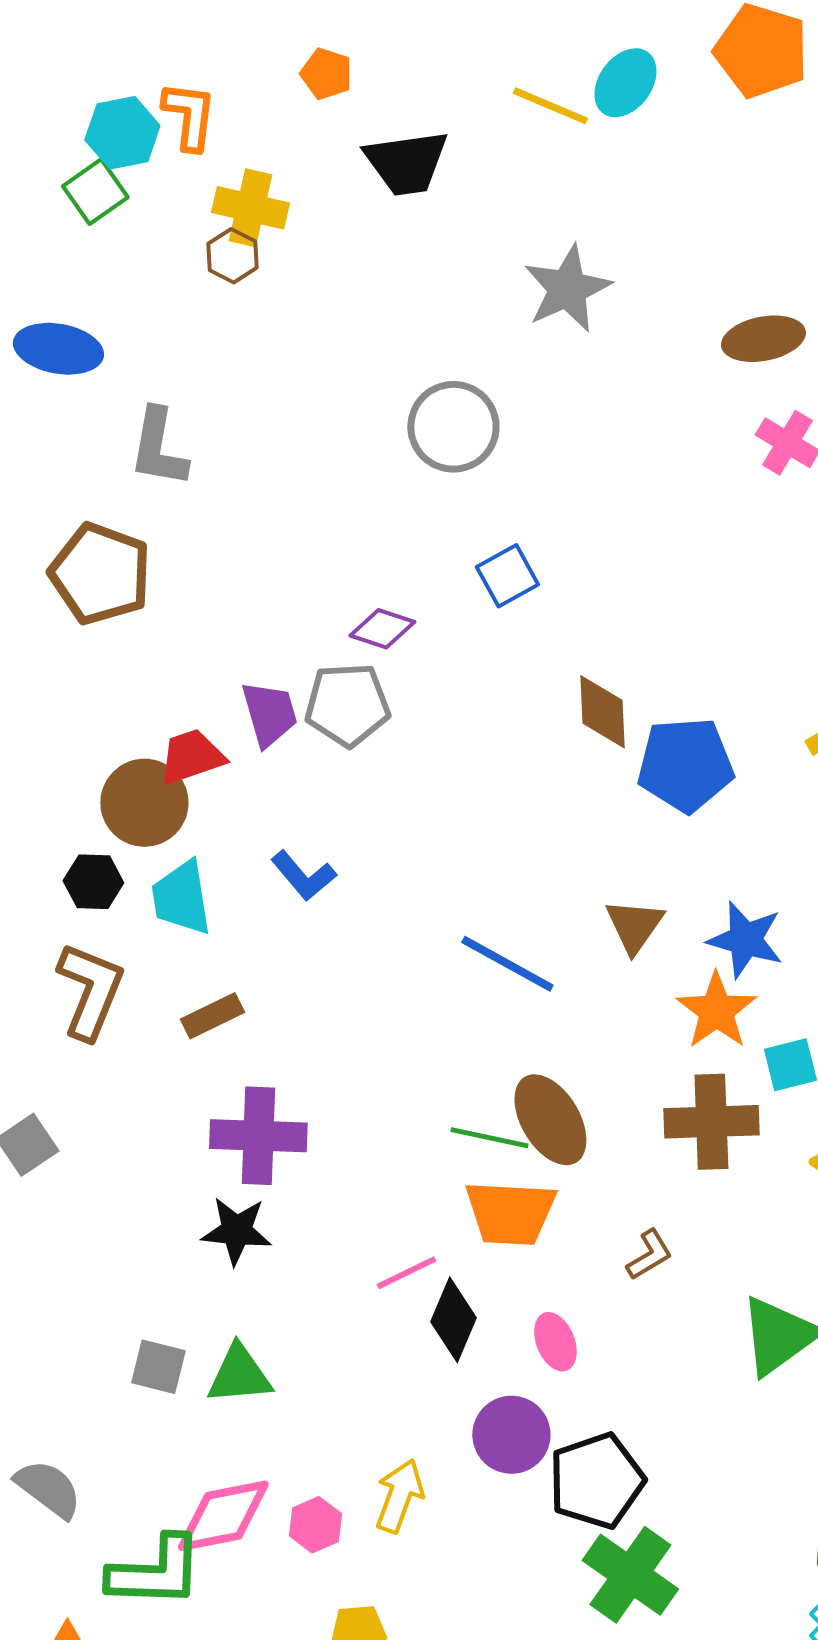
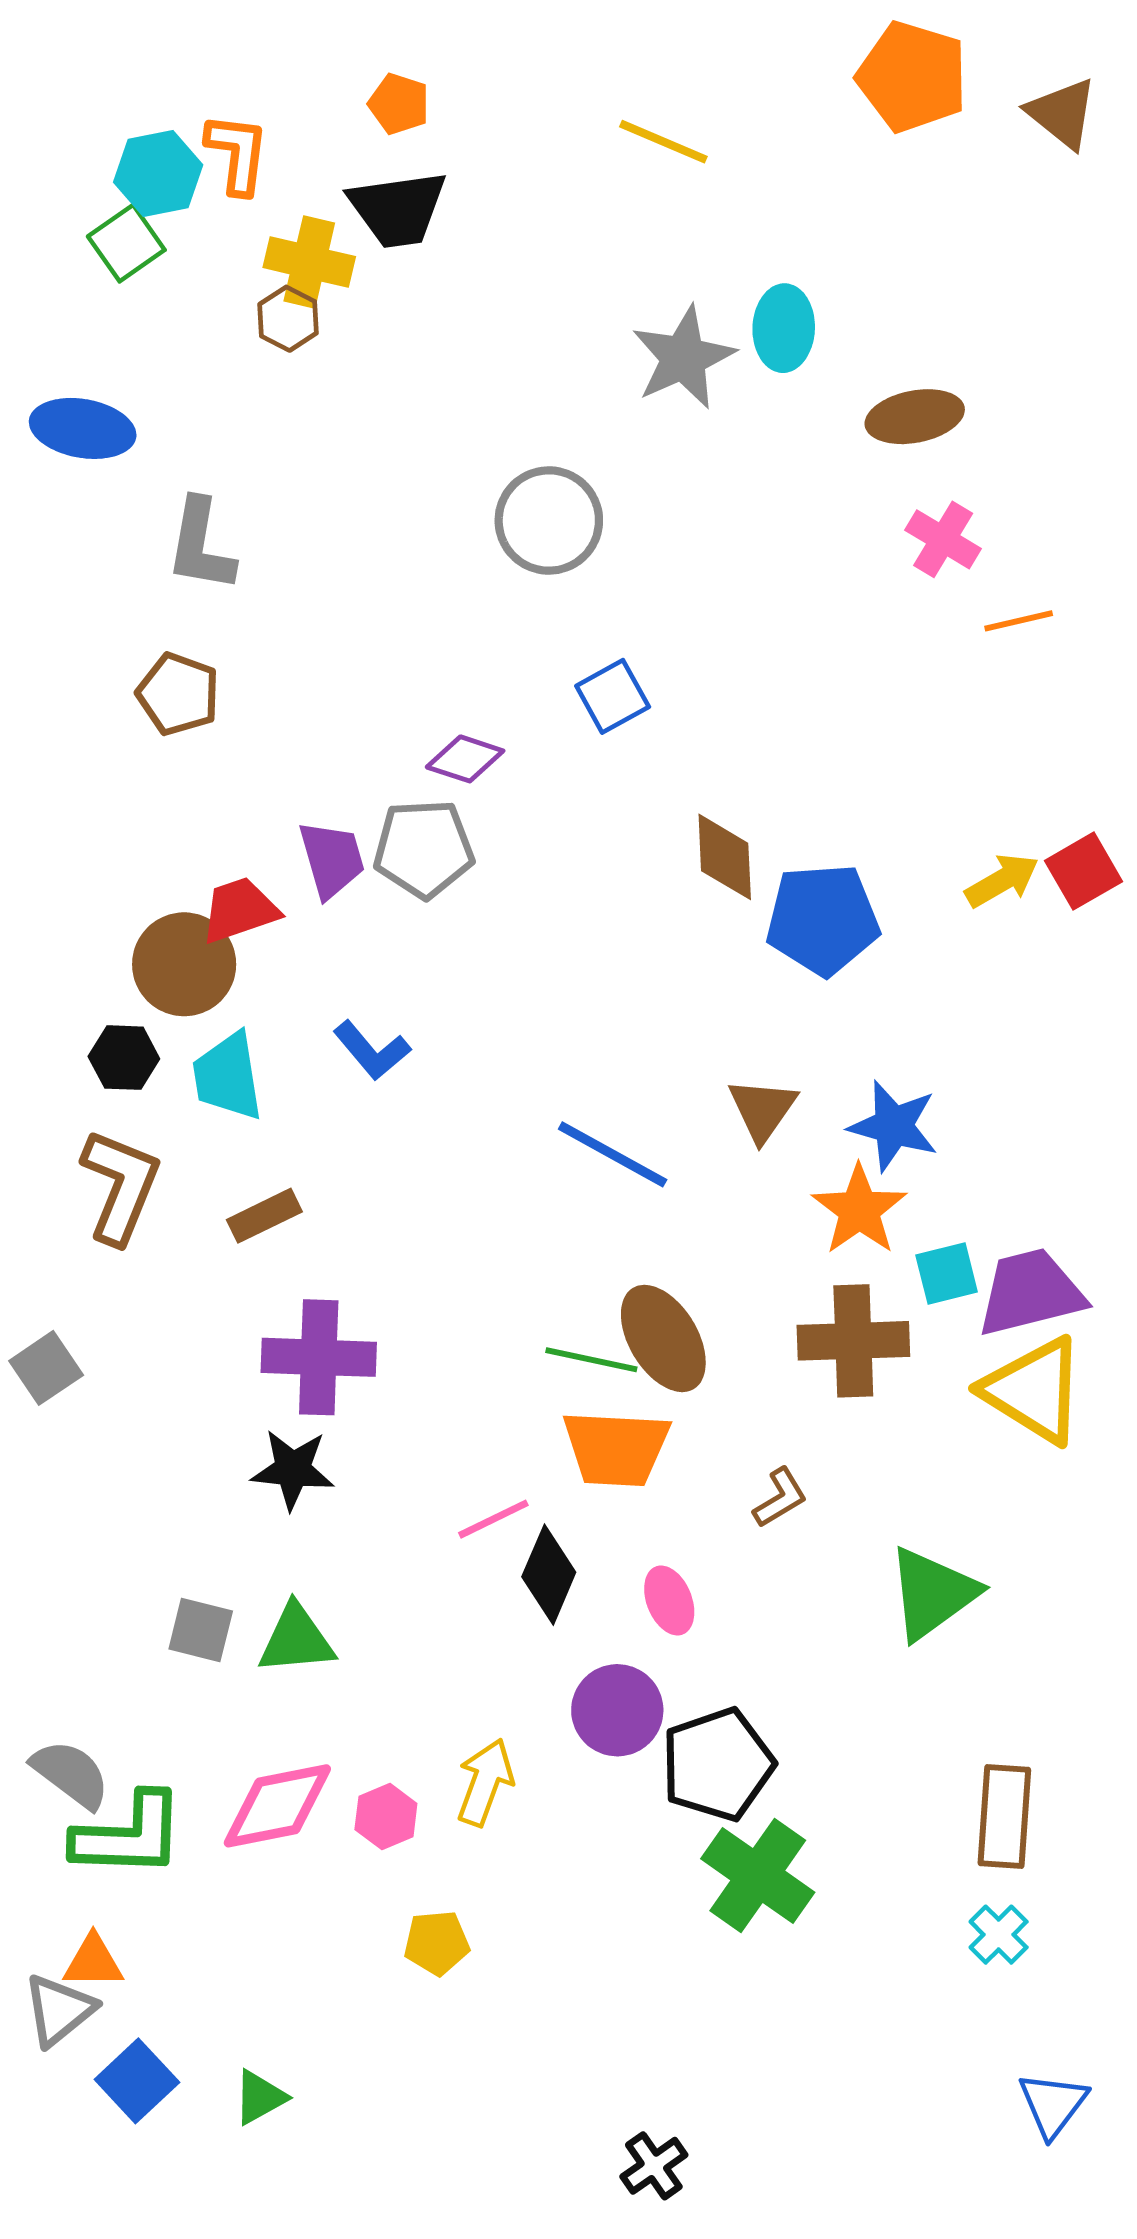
cyan ellipse: (625, 83) -> (784, 328), moved, turned -34
black trapezoid: (406, 163) -> (398, 209), moved
brown pentagon: (100, 574) -> (178, 694), moved, size x0.7
green L-shape: (155, 1572) -> (129, 1835), moved

